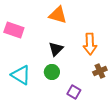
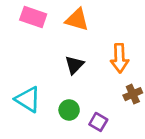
pink rectangle: (14, 30) -> (33, 17), moved
green circle: (52, 72) -> (69, 110), moved

